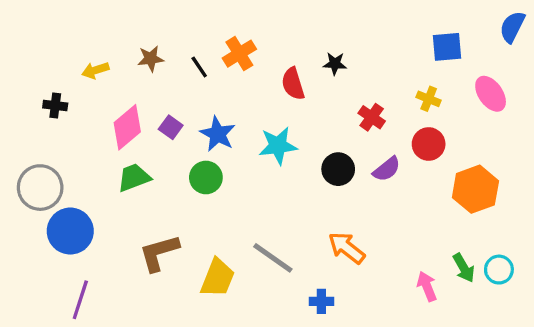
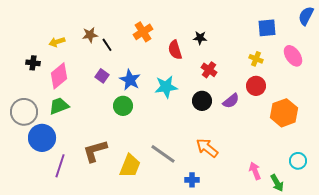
black line: (199, 67) -> (107, 45), moved
red cross: (372, 117) -> (209, 70), moved
pink diamond: (127, 127) -> (59, 76), moved
green trapezoid: (134, 177) -> (59, 106), moved
green arrow: (464, 268) -> (277, 183), moved
purple line: (80, 300) -> (60, 166), moved

